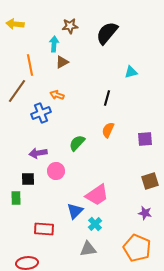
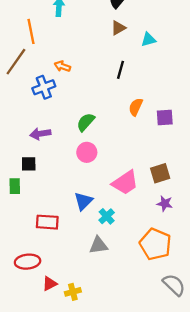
brown triangle: (62, 62) -> (118, 28), moved
orange semicircle: (108, 130) -> (136, 107), moved
pink circle: (56, 171) -> (87, 152), moved
brown square: (150, 181) -> (160, 173), moved
pink trapezoid: (97, 195) -> (125, 183), moved

